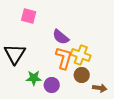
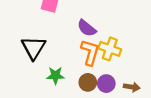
brown circle: (82, 75) -> (88, 82), moved
purple circle: (52, 85) -> (106, 84), moved

